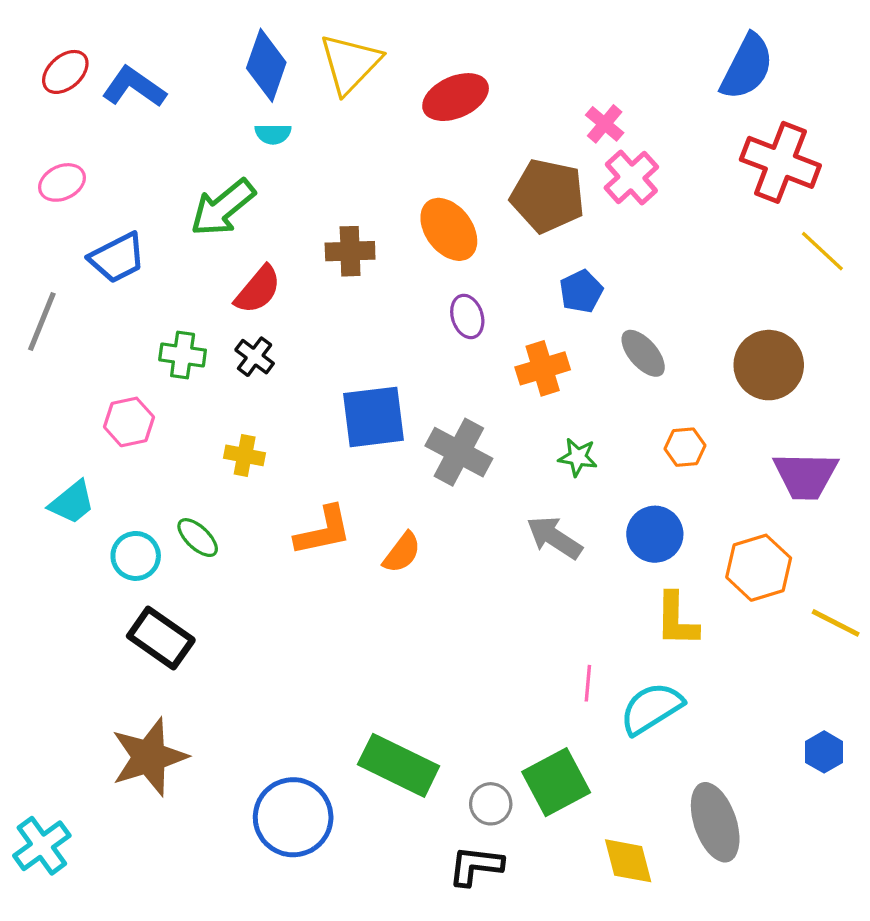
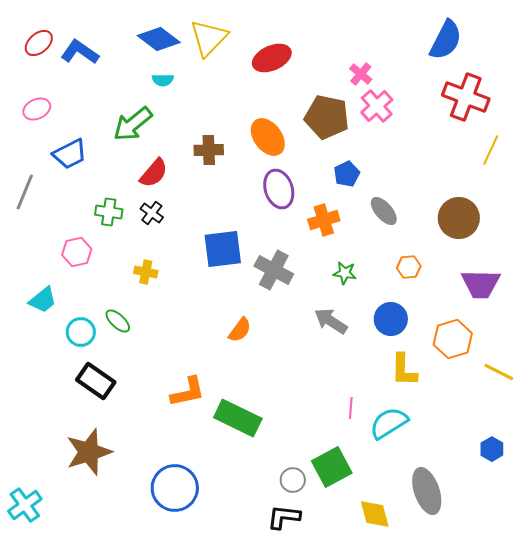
blue diamond: (266, 65) -> (159, 39), turned -72
yellow line: (822, 251) -> (491, 150), turned 72
purple ellipse: (467, 316) -> (279, 189), size x1.5
orange L-shape: (323, 531) -> (188, 392), moved
green rectangle: (399, 765) -> (238, 418), moved

